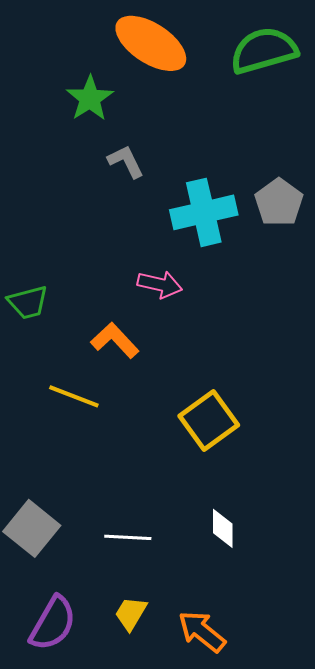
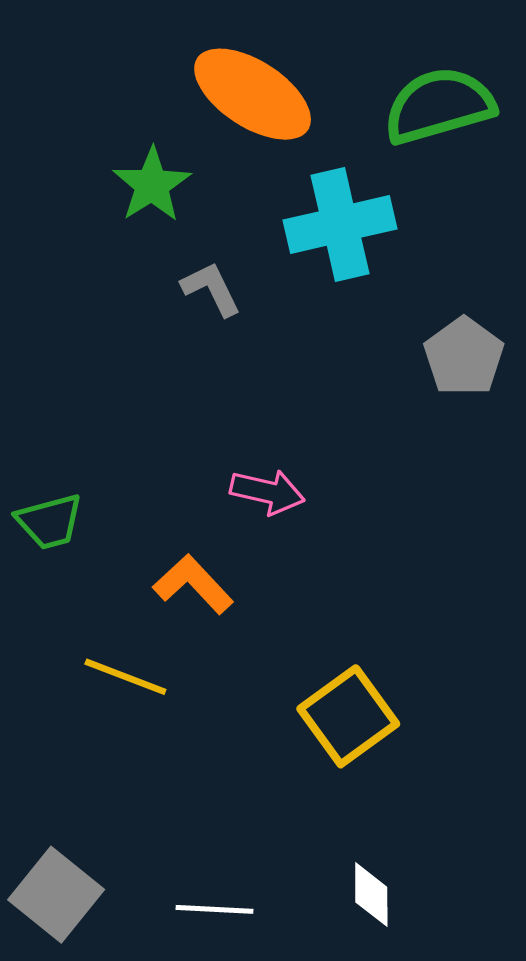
cyan cross: (204, 212) -> (340, 224), moved

